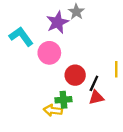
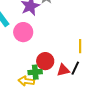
red circle: (75, 75) -> (45, 61), moved
black line: (94, 83) -> (75, 68), moved

